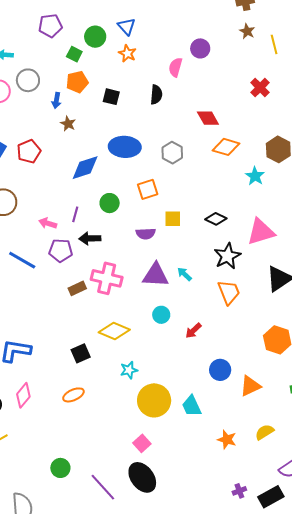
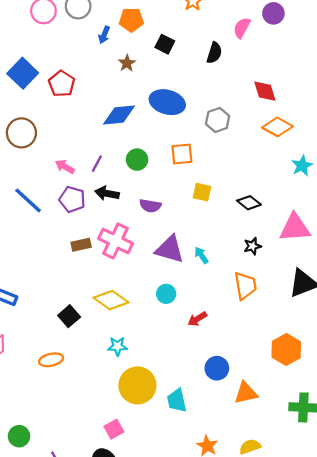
brown star: (68, 124) -> (127, 63), moved
red pentagon: (29, 151) -> (62, 84), turned -30
purple semicircle: (146, 234) -> (150, 206), moved
black star: (227, 256) -> (252, 246), size x0.6
black square: (81, 353) -> (69, 316), turned -30

